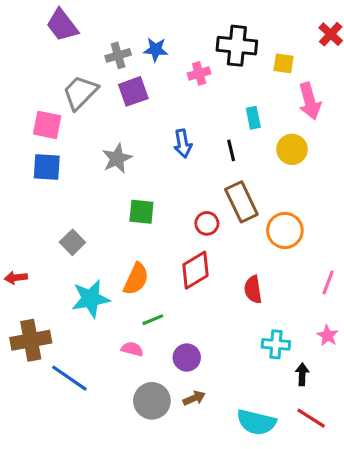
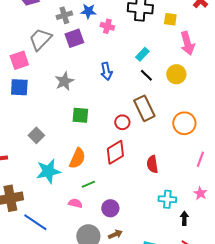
pink cross: (199, 73) -> (107, 26), moved, turned 32
cyan rectangle: (253, 118) -> (142, 54), moved, turned 56
pink square: (47, 125) -> (19, 60), turned -30
black line: (231, 150) -> (146, 75), moved, turned -32
orange circle: (285, 230) -> (184, 123), moved

